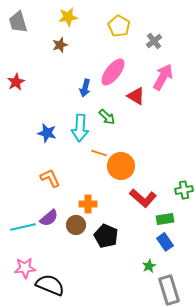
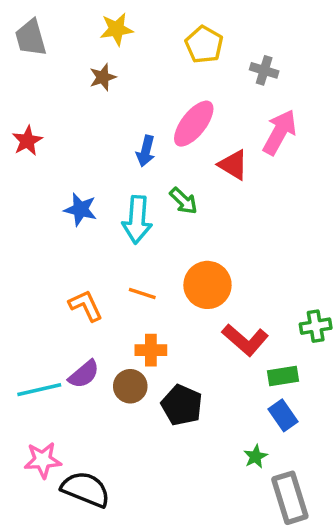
gray cross: (154, 41) -> (264, 70), turned -35
blue star: (47, 133) -> (80, 209), moved
orange line: (99, 153) -> (142, 294), moved

